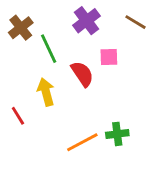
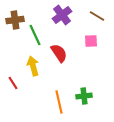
brown cross: (21, 28) -> (15, 20), turned 30
pink square: (109, 57) -> (91, 41), moved
orange line: (82, 142) -> (59, 102), turned -75

